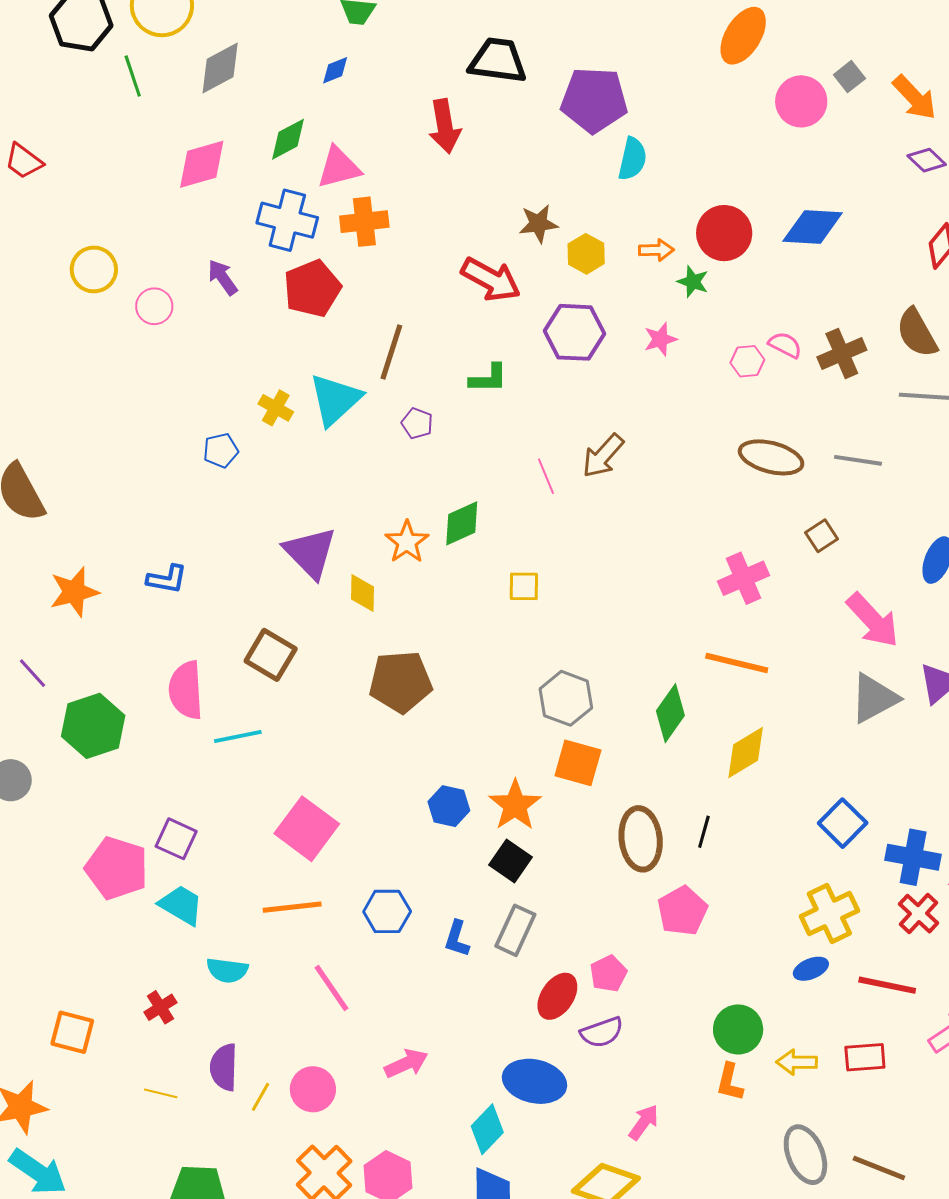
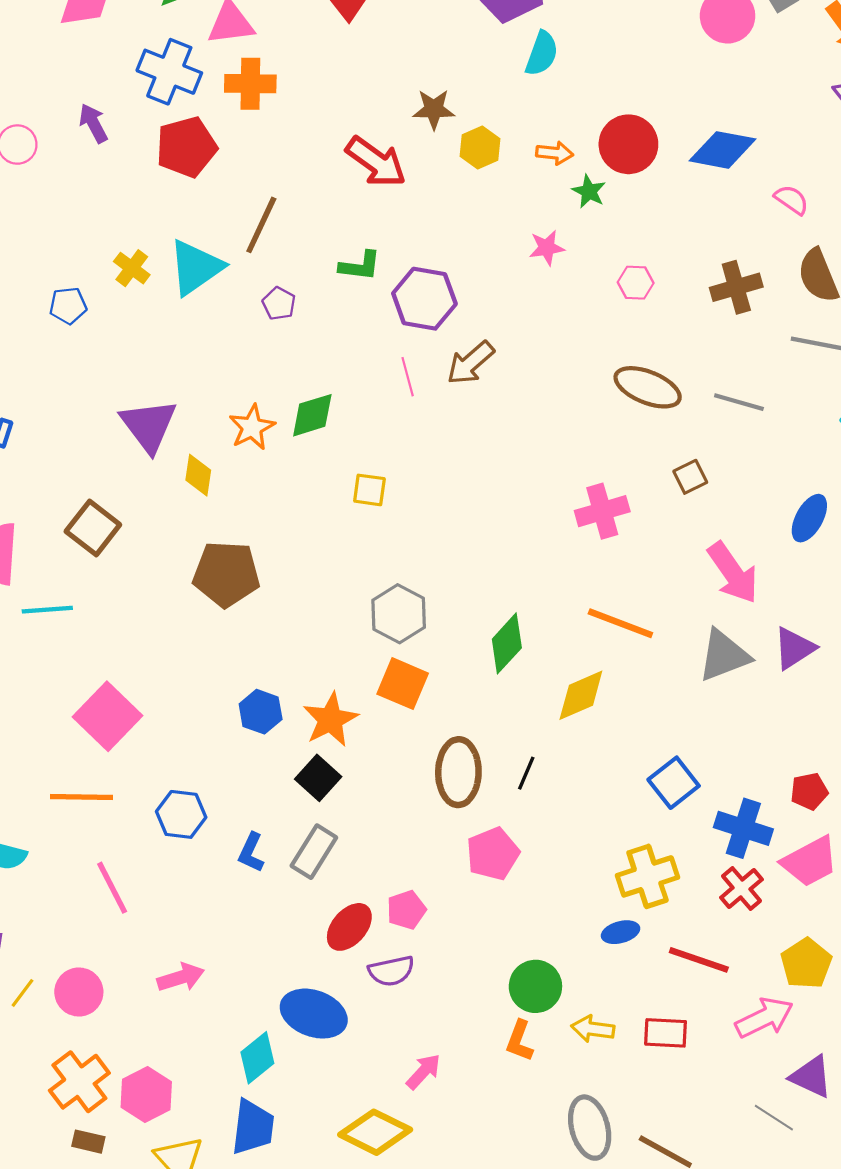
purple hexagon: (575, 332) -> (424, 299), moved
pink semicircle: (785, 345) -> (792, 200), moved
orange line: (737, 663) -> (620, 623), moved

